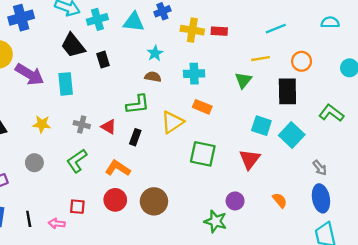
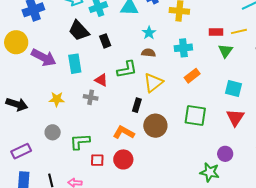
red rectangle: (219, 31) -> (216, 32), moved
green L-shape: (138, 104) -> (127, 69), moved
orange rectangle: (202, 107) -> (192, 76), turned -56
yellow triangle: (172, 122) -> (153, 83), moved
cyan square: (261, 126) -> (233, 89), moved
red triangle: (109, 127) -> (101, 80), moved
green L-shape: (77, 161) -> (80, 142), moved, turned 35
brown circle: (154, 201) -> (155, 126), moved
red square: (77, 207) -> (97, 160), moved

